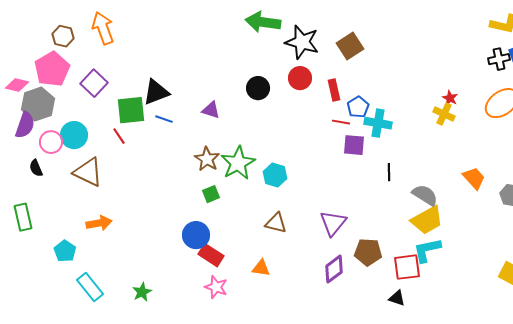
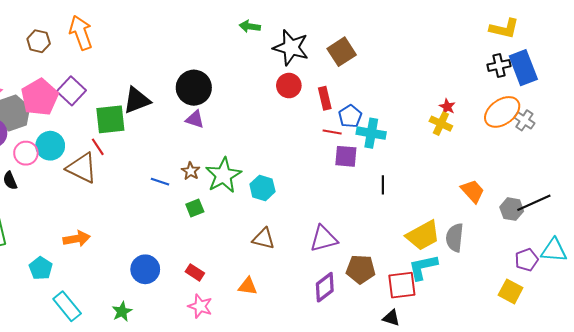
green arrow: (263, 22) -> (250, 26), size x0.6
pink pentagon: (52, 69) -> (40, 97), moved
black circle: (258, 88) -> (194, 88), moved, size x1.4
blue line: (164, 119) -> (160, 182), moved
brown star: (207, 159) -> (191, 171), size x0.7
brown triangle: (88, 172) -> (82, 168), moved
gray semicircle: (425, 195) -> (455, 238), moved, turned -116
purple triangle: (333, 223) -> (324, 239), turned 36
blue circle: (196, 235) -> (145, 269), moved
red rectangle: (211, 255) -> (195, 272), size x0.7

